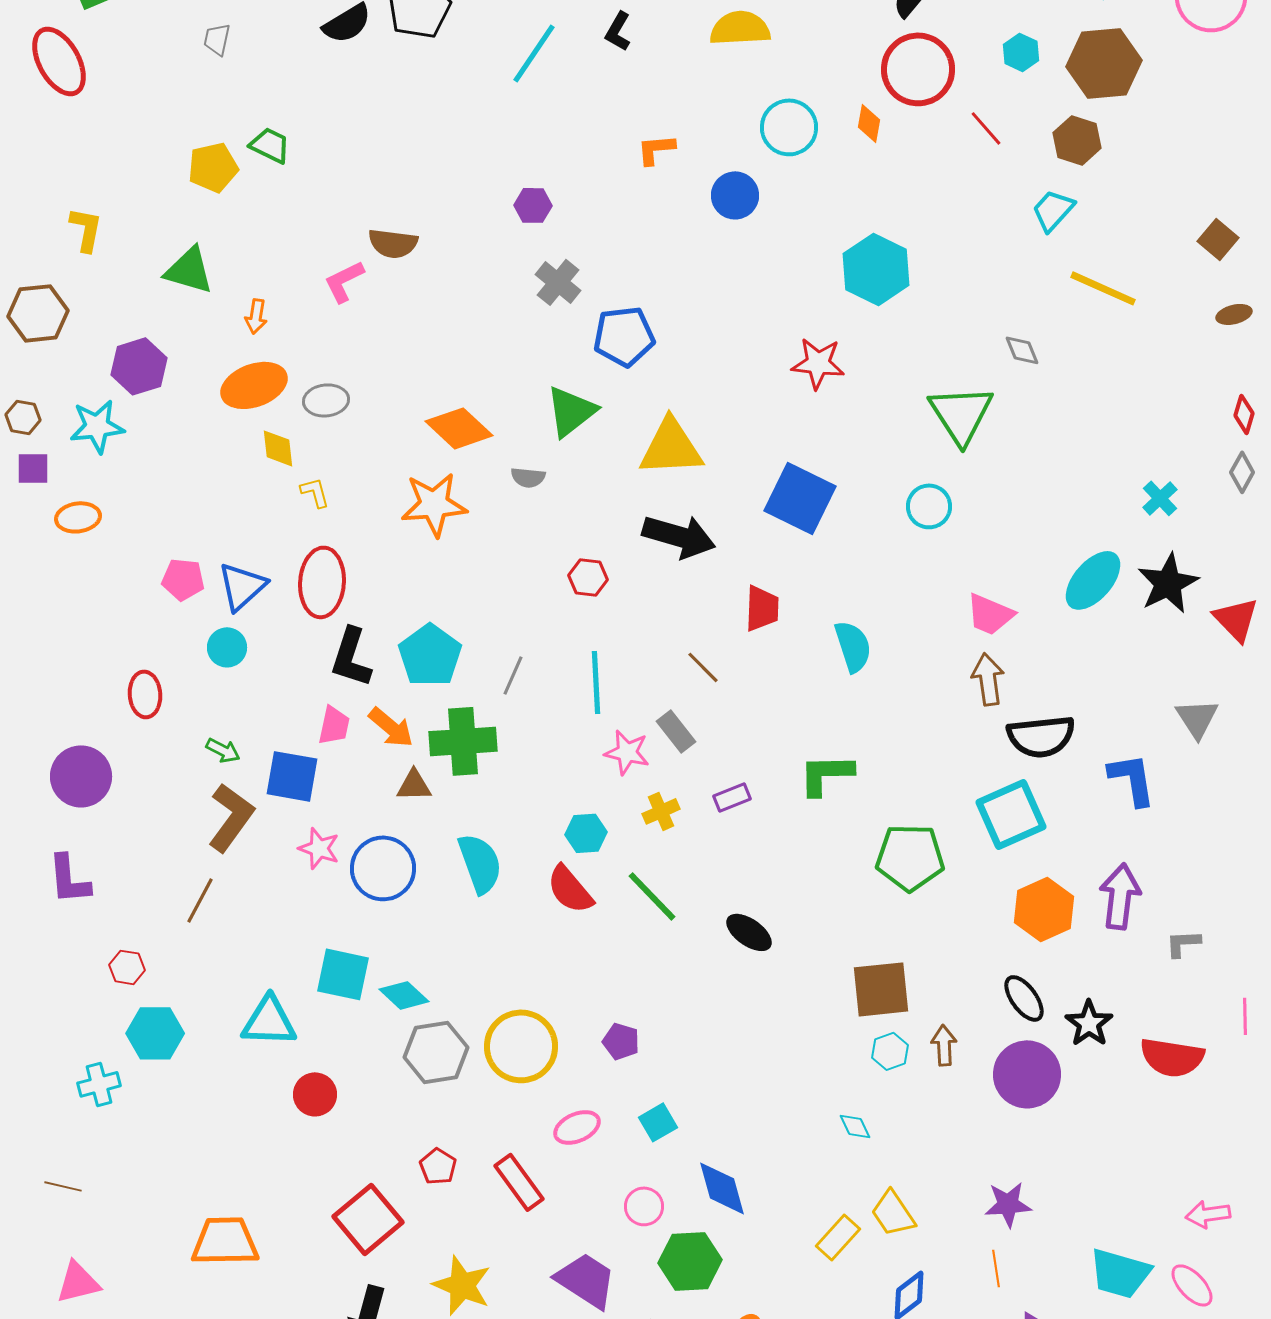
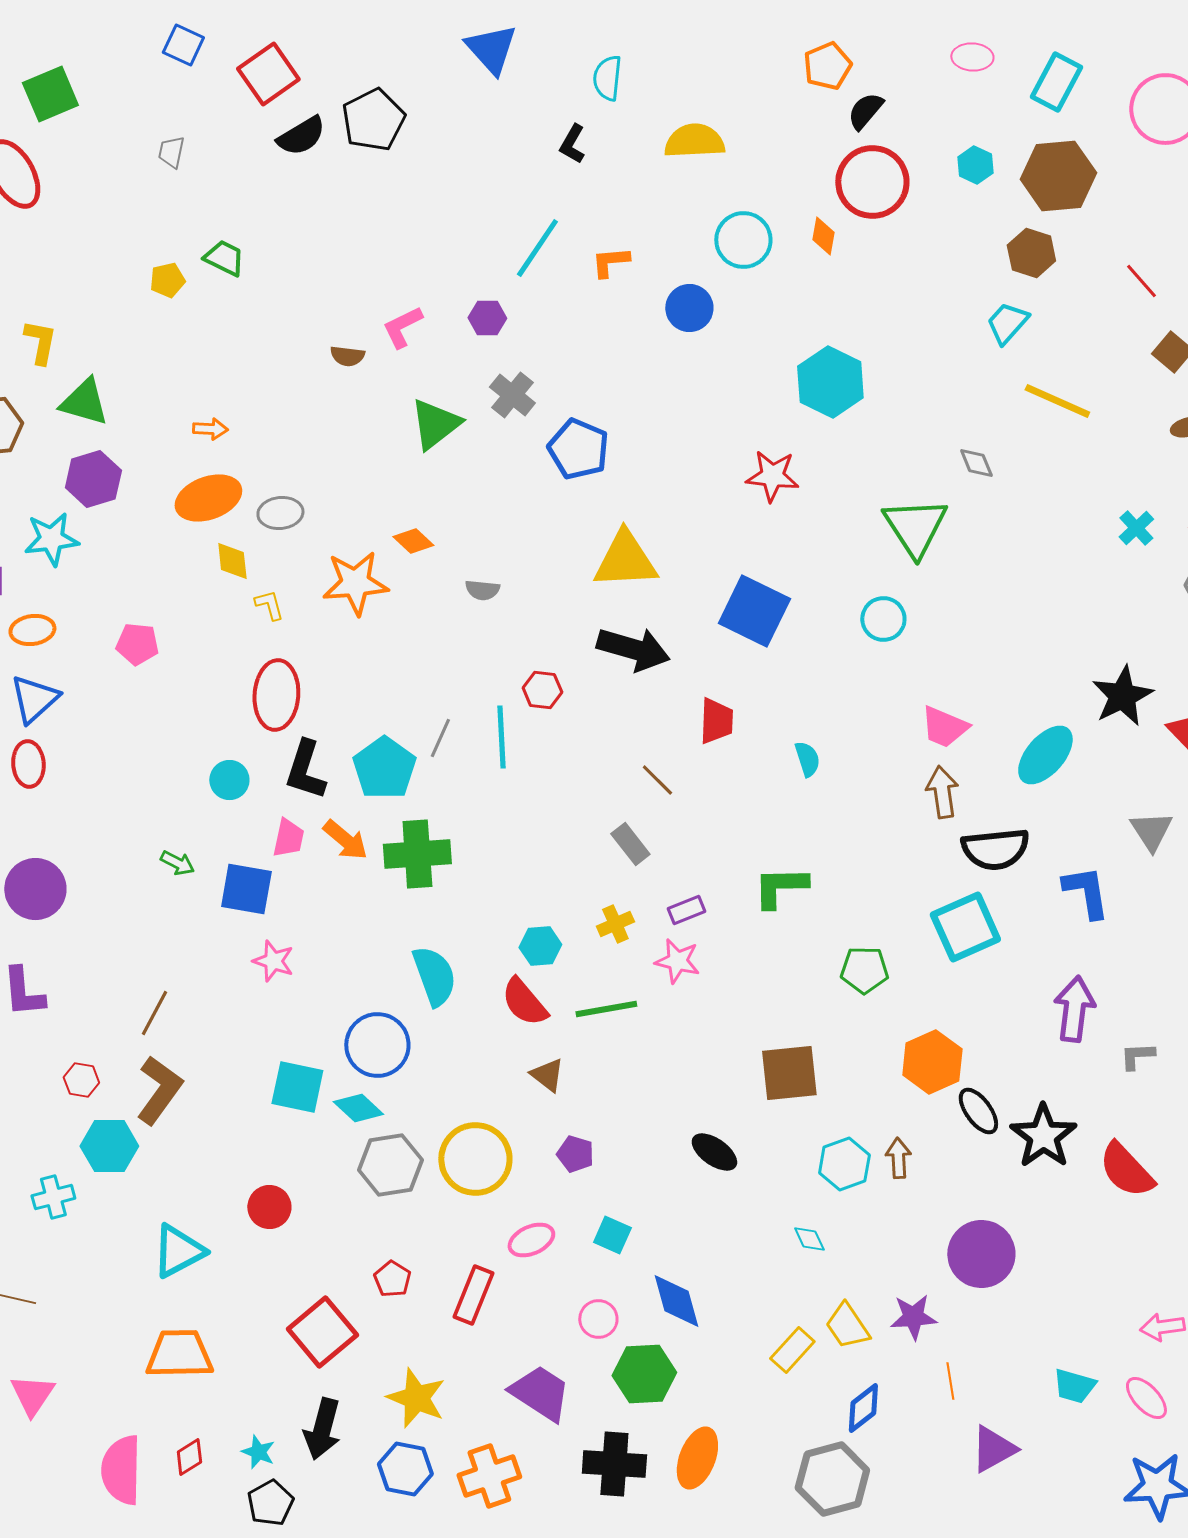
cyan line: (534, 53) -> (537, 248), moved
red line: (986, 128) -> (1141, 281), moved
yellow pentagon: (213, 167) -> (167, 280), size x0.7
brown semicircle: (393, 243) -> (347, 356), size x0.7
green triangle: (189, 270) -> (84, 402), moved
pink L-shape: (344, 281) -> (402, 327), moved
orange arrow: (256, 316) -> (210, 429), turned -96
blue pentagon: (624, 336) -> (578, 449), turned 30
green triangle: (571, 411) -> (435, 424), moved
orange diamond: (459, 428) -> (413, 541), size x0.6
cyan cross: (1160, 498) -> (1136, 528), moved
orange star: (434, 504) -> (355, 583), moved
pink pentagon: (183, 579) -> (137, 644), moved
cyan ellipse: (1093, 580) -> (1045, 755), moved
blue triangle: (242, 586) -> (34, 699), moved
cyan semicircle: (853, 646) -> (807, 759), size x0.7
cyan circle: (227, 647) -> (229, 780), moved
gray line: (513, 675) -> (440, 738), moved
cyan line: (596, 682) -> (501, 737), moved
red ellipse: (145, 694) -> (28, 764), moved
pink star: (627, 752) -> (677, 961), moved
brown triangle: (414, 785) -> (547, 1075), moved, turned 39
brown L-shape: (231, 817) -> (159, 1090), moved
green pentagon: (910, 857) -> (864, 970), size x0.7
blue circle: (383, 868) -> (377, 1045), moved
green line: (652, 896) -> (606, 1009), turned -56
orange hexagon: (1044, 909) -> (932, 1062), moved
black ellipse: (749, 932) -> (714, 1152), moved
brown square: (881, 989) -> (789, 1073), moved
cyan triangle: (269, 1021) -> (178, 1251), moved, turned -30
black star: (1089, 1023) -> (1043, 1136), size x1.4
cyan hexagon: (890, 1051) -> (844, 1164), size x1.4
red semicircle: (1172, 1057) -> (1126, 1170), turned 38
purple circle: (1027, 1074) -> (981, 1254), moved
cyan square: (658, 1122) -> (612, 1235), turned -36
red rectangle: (519, 1182) -> (473, 1295), turned 58
purple star: (1008, 1204) -> (913, 1317), moved
cyan trapezoid: (1120, 1273) -> (1074, 1386), size x0.7
pink triangle: (78, 1282) -> (32, 1395), turned -42

